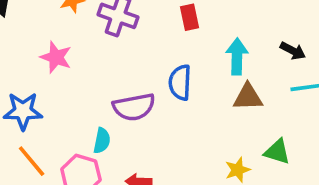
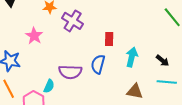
red rectangle: (189, 17) -> (109, 39), moved
brown triangle: (248, 97) -> (135, 91), moved

